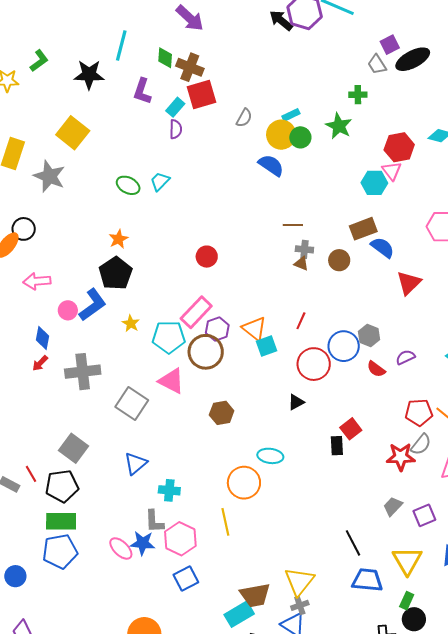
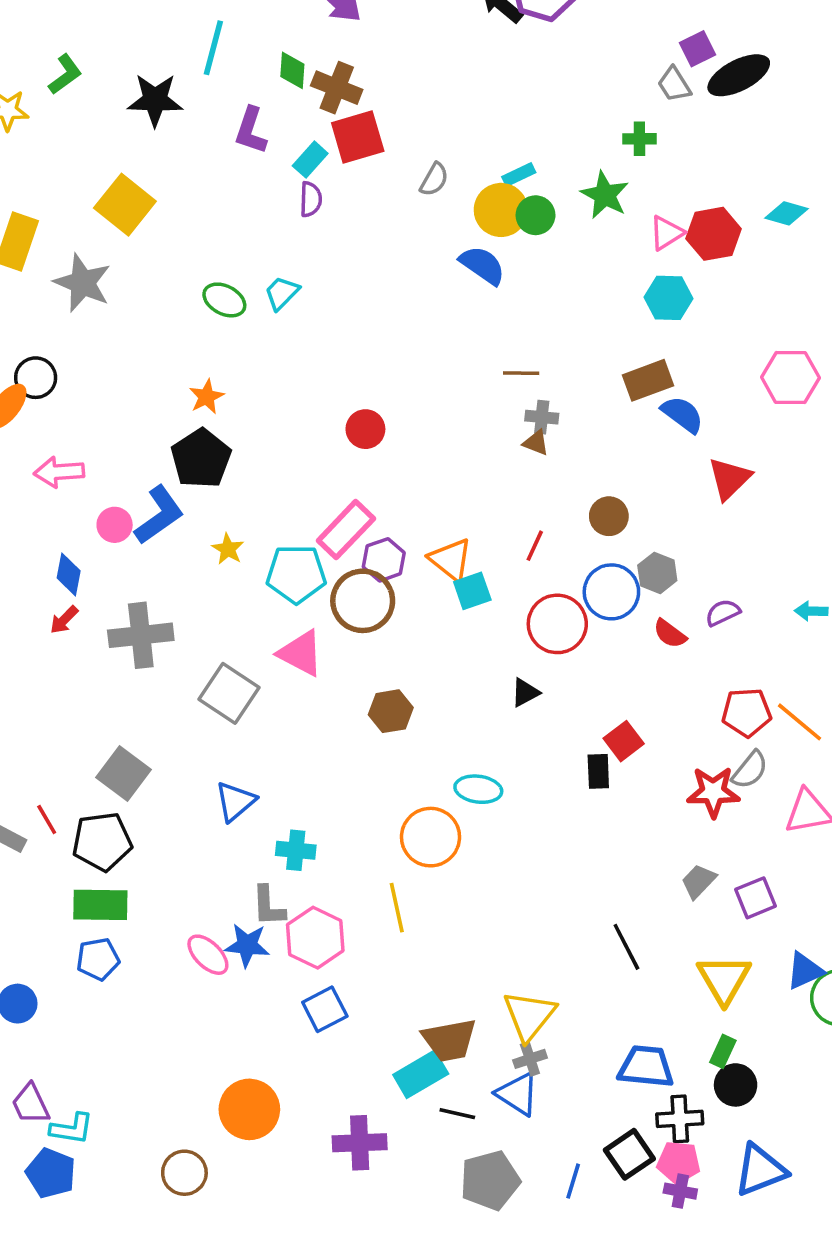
pink triangle: (392, 171) -> (667, 233), moved, turned 35
brown circle: (339, 260) -> (609, 516), moved
blue pentagon: (60, 551) -> (98, 959), size x0.7
blue trapezoid: (367, 580) -> (646, 1067), moved

